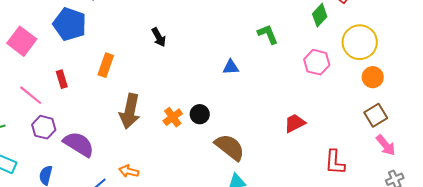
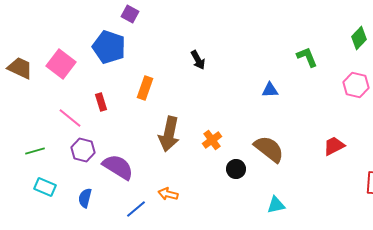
black circle: (200, 114) -> (236, 169), moved
brown semicircle: (230, 147) -> (269, 149), moved

